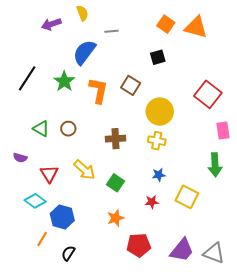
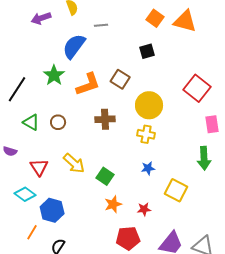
black line: (27, 78) -> (17, 89), moved
orange L-shape: (98, 90) -> (88, 84), turned 60
brown cross: (116, 139) -> (105, 119), moved
red star: (152, 202) -> (144, 209), moved
orange star: (116, 218) -> (113, 204), moved

